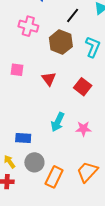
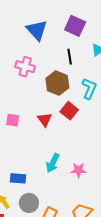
black line: (73, 15) -> (70, 57), turned -49
pink square: (17, 70) -> (13, 120), moved
red square: (83, 87) -> (69, 111), moved

